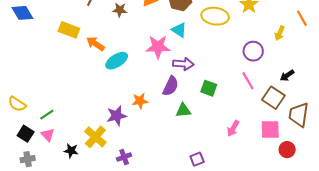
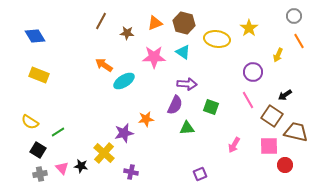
yellow rectangle: (69, 30) -> (39, 75), moved
pink star: (158, 47) -> (154, 57), moved
brown trapezoid: (299, 115) -> (296, 132), turned 95
pink triangle: (48, 135) -> (62, 168), moved
purple cross: (124, 157) -> (131, 172), turned 32

